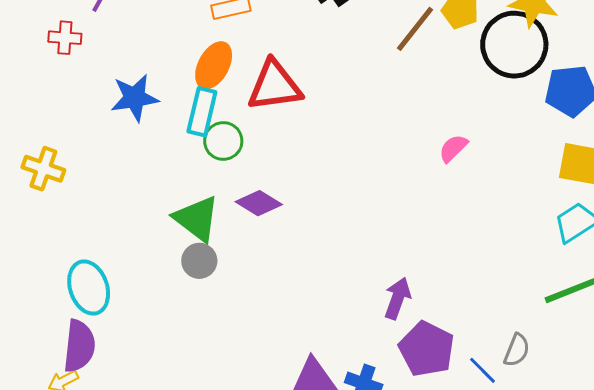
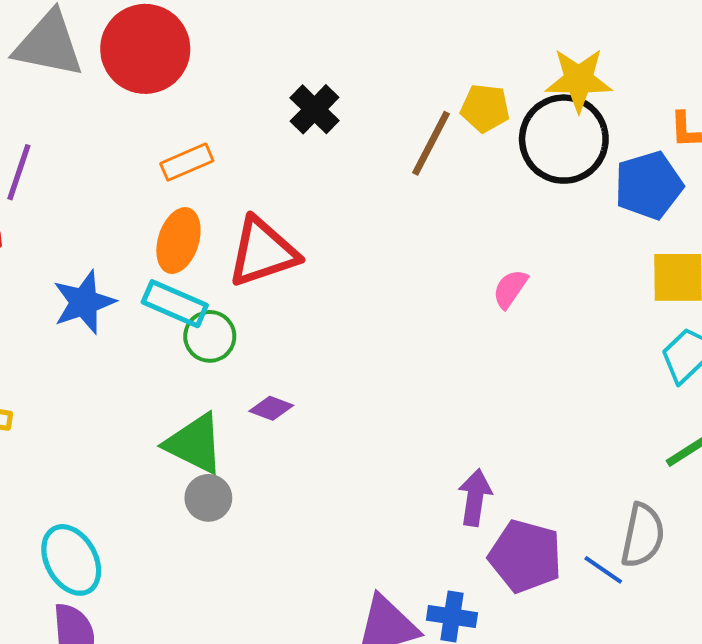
cyan rectangle: (202, 112) -> (175, 304), turned -69
purple diamond: (259, 203) -> (271, 408), size x0.7
gray semicircle: (517, 350) -> (643, 535), size x1.4

